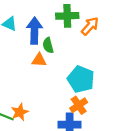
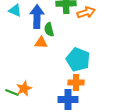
orange arrow: (90, 26) -> (86, 12), turned 30
orange cross: (79, 105) -> (76, 82), turned 35

